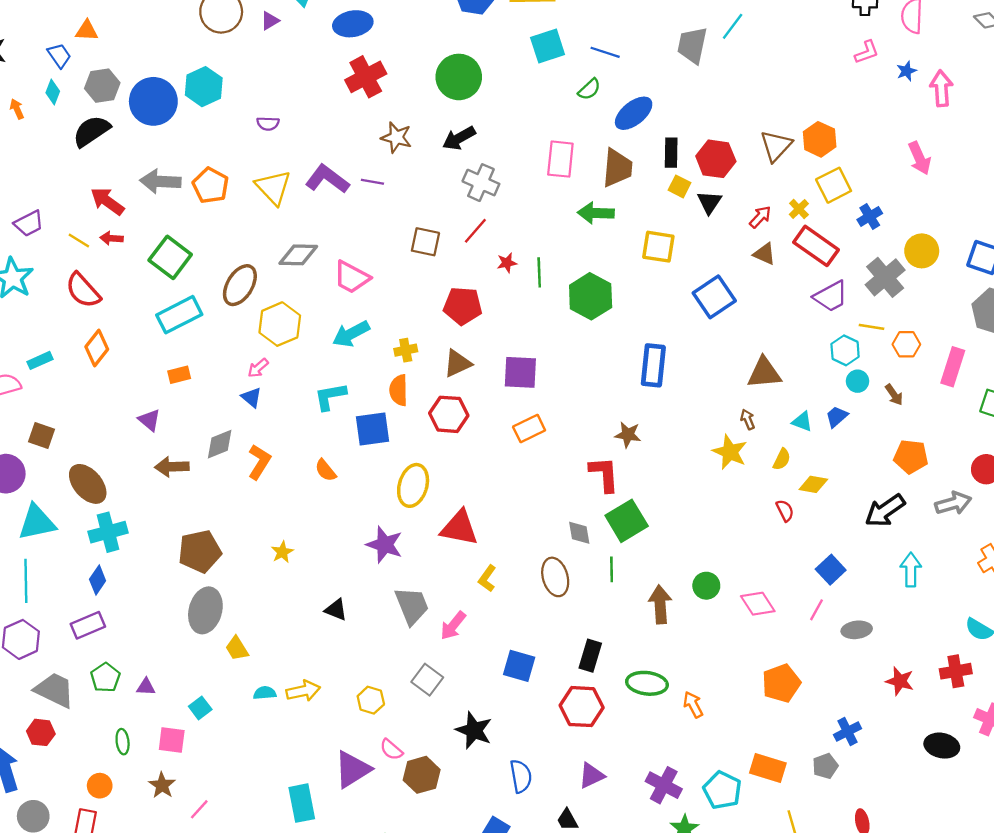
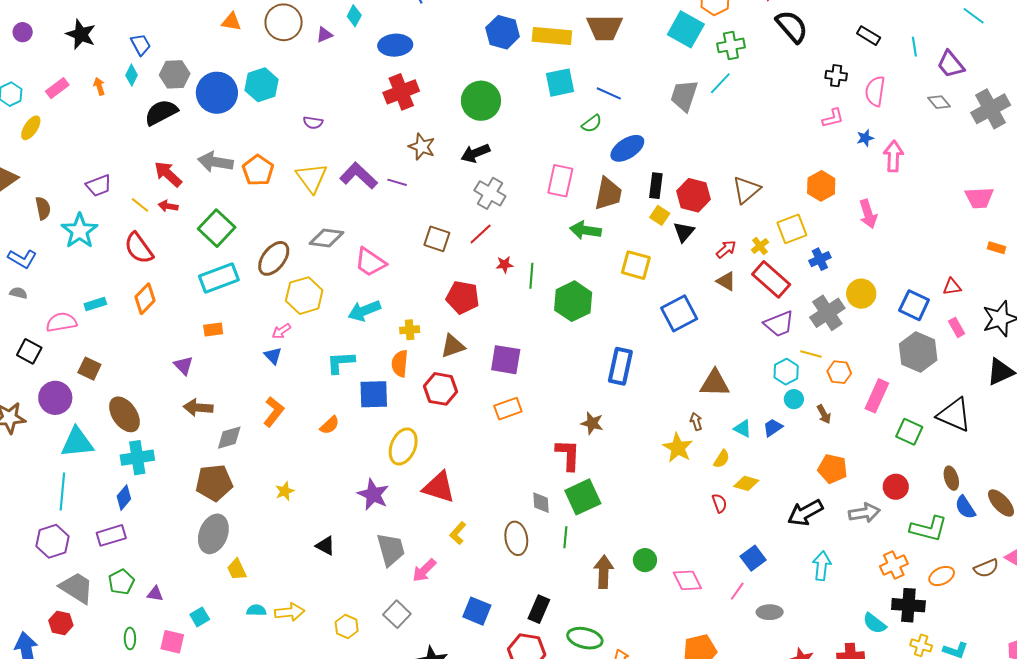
orange triangle: (87, 31) -> (231, 22), moved
orange hexagon: (820, 139) -> (821, 186), moved
gray diamond: (220, 444) -> (229, 438), moved
orange semicircle: (326, 470) -> (330, 425), turned -100

